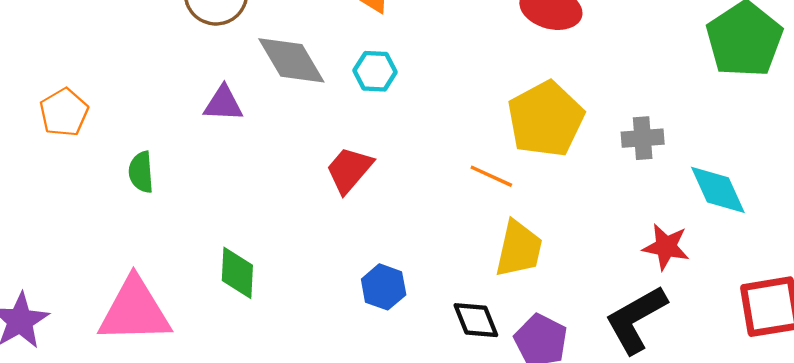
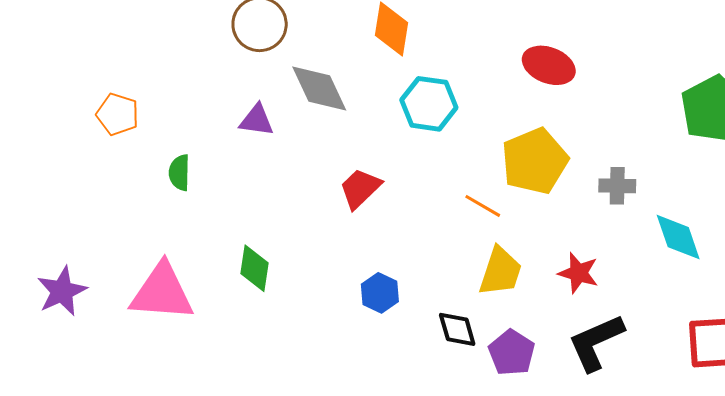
cyan hexagon: (375, 71) -> (429, 104), moved, size x1.5
orange pentagon: (64, 112) -> (118, 114), turned -30
red star: (666, 247) -> (578, 273), moved

